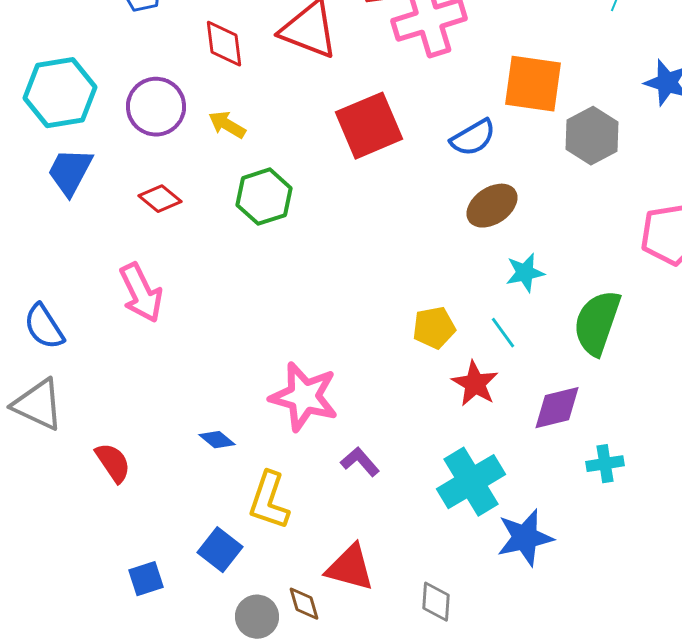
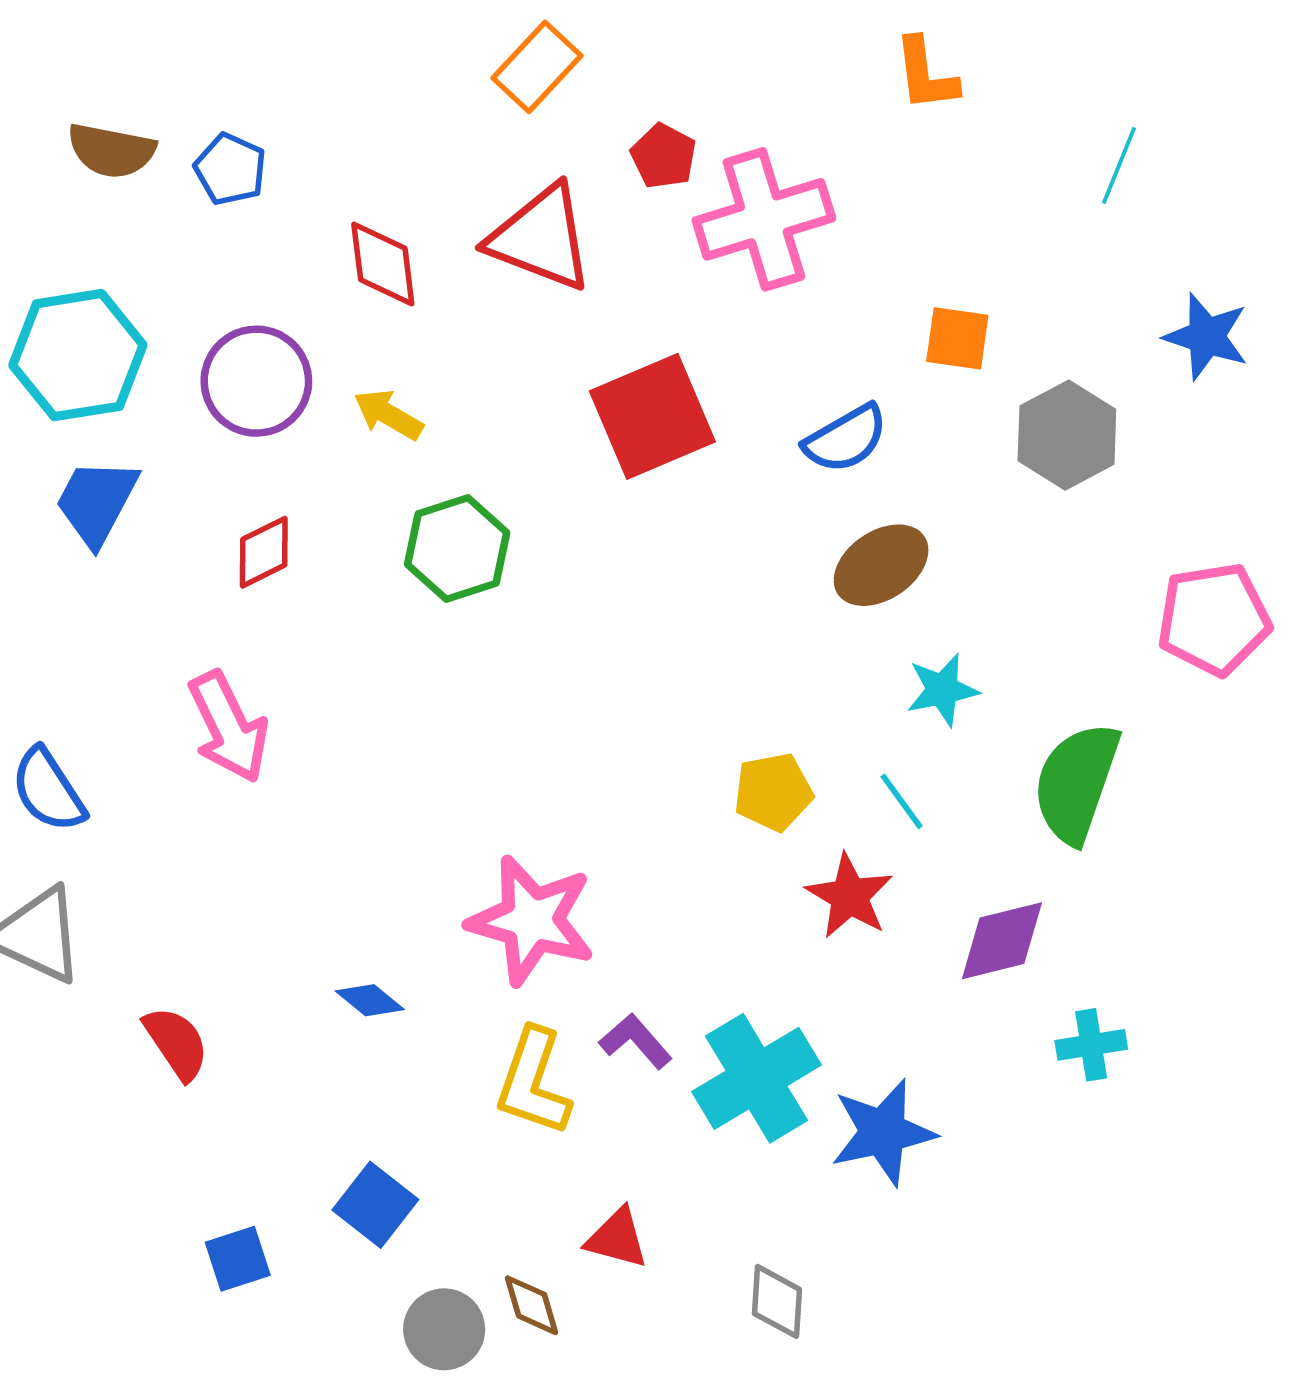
orange square: (533, 84) -> (957, 338), size x0.6
red diamond: (160, 199) -> (264, 552), turned -66
cyan cross: (471, 482) -> (756, 1078), moved
yellow L-shape: (269, 501) -> (533, 1082), moved
blue star: (525, 538) -> (883, 1132), moved
red triangle: (350, 568) -> (617, 1238), size x0.7

